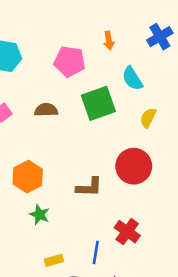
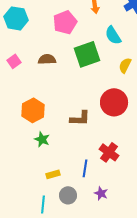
pink pentagon: (70, 61) -> (65, 22), turned -30

